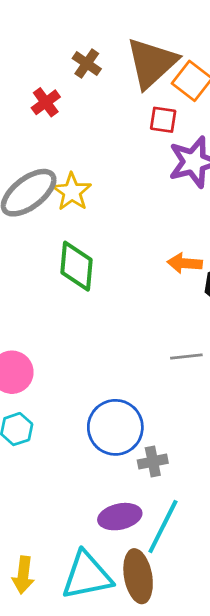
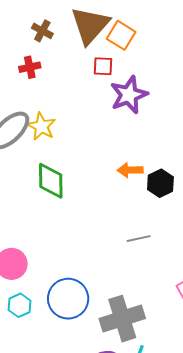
red cross: (46, 102) -> (30, 67), moved, turned 30
blue circle: (115, 427) -> (68, 299), moved
gray cross: (153, 462) -> (122, 319), size x2.0

